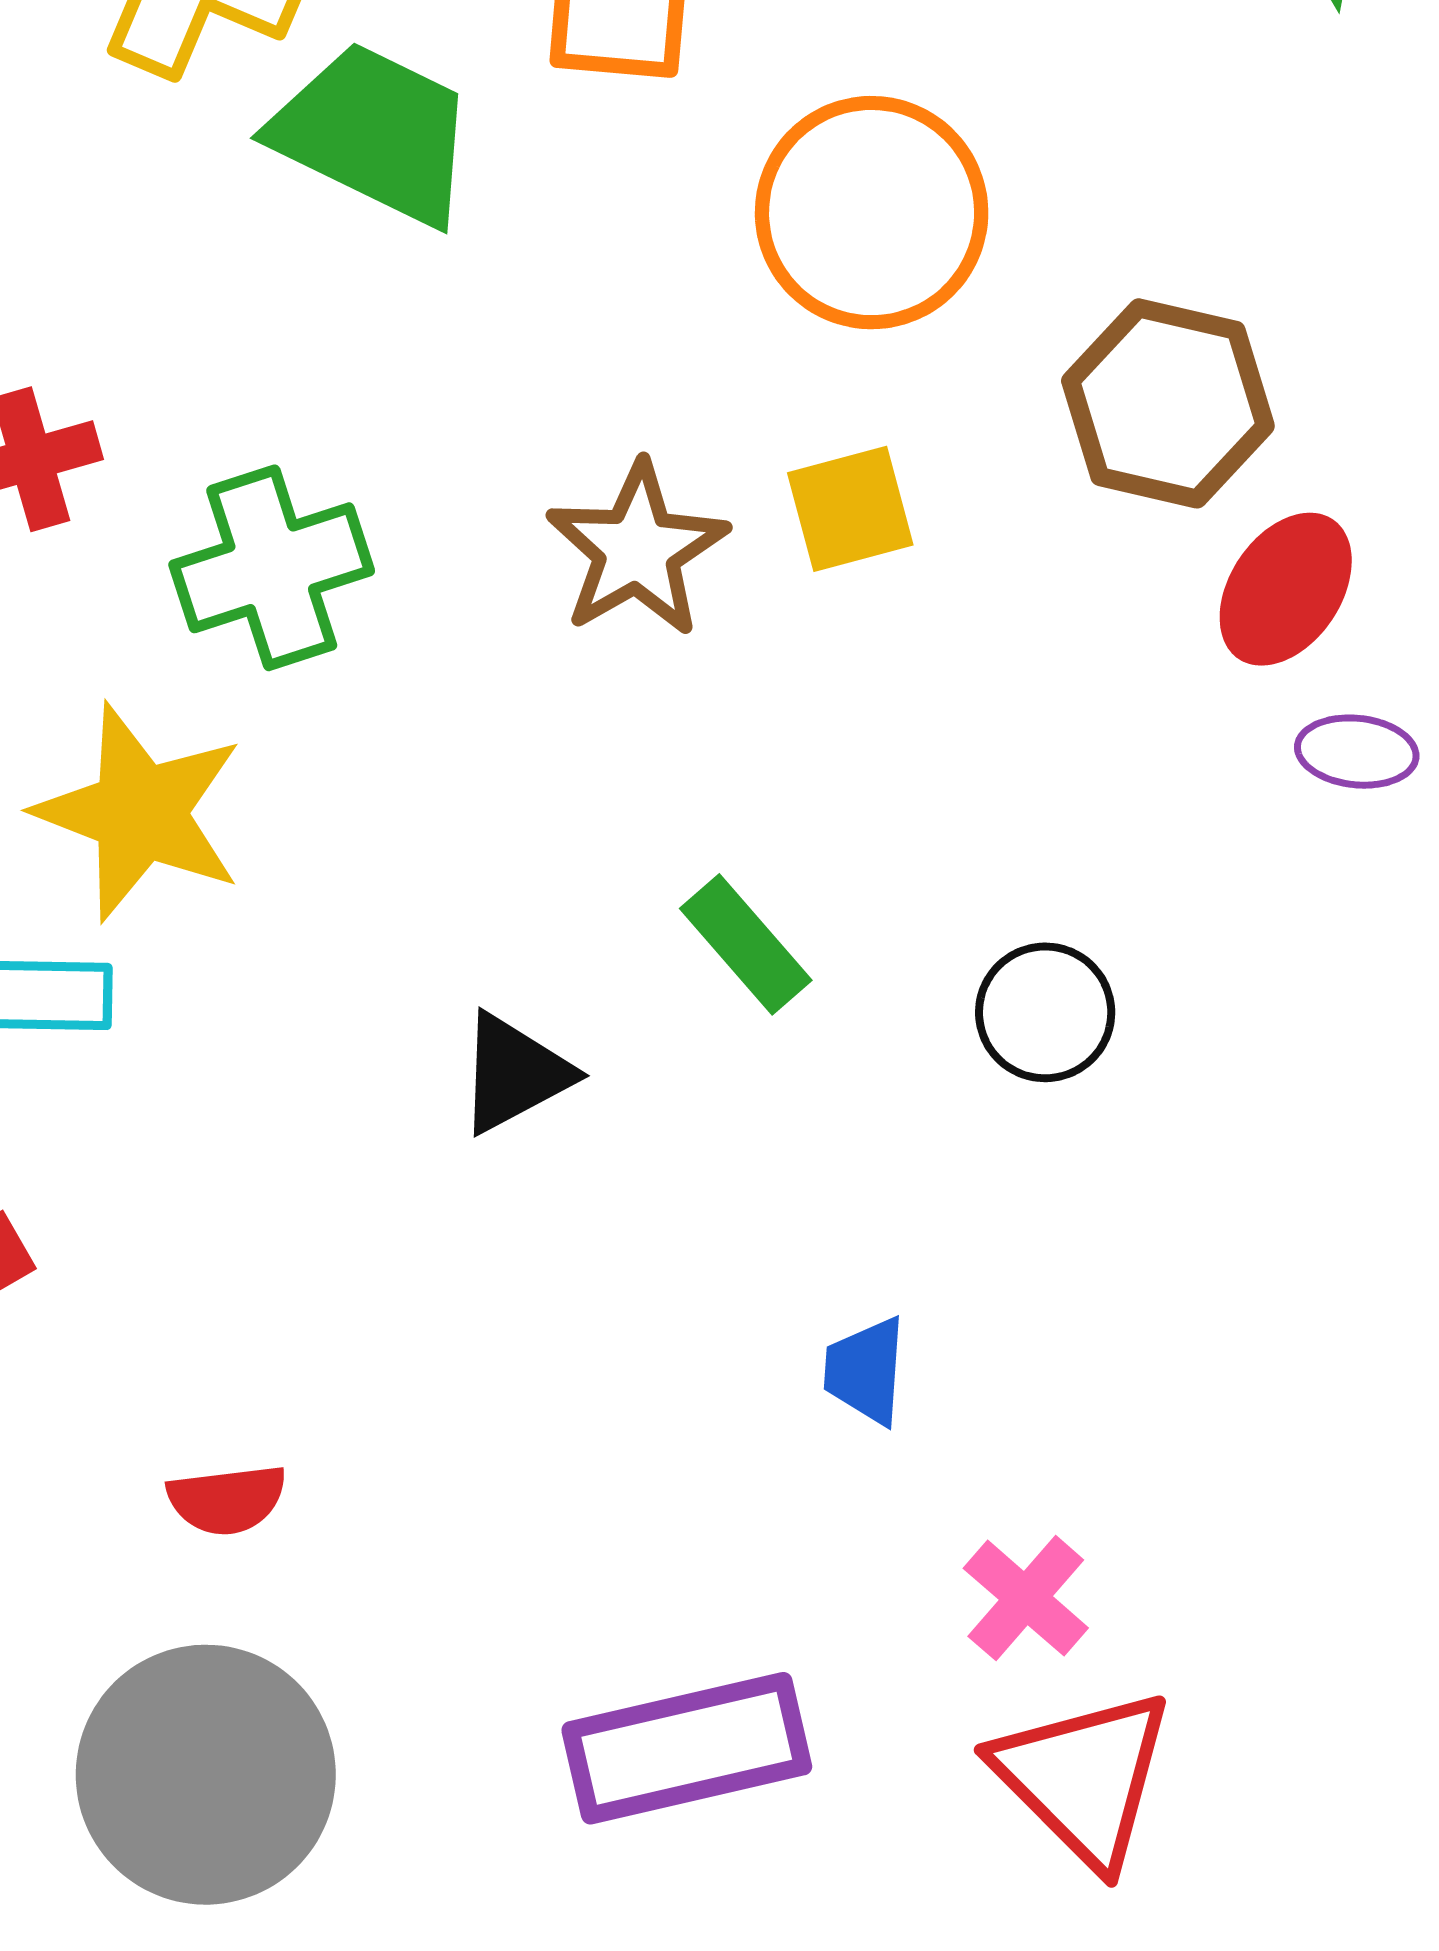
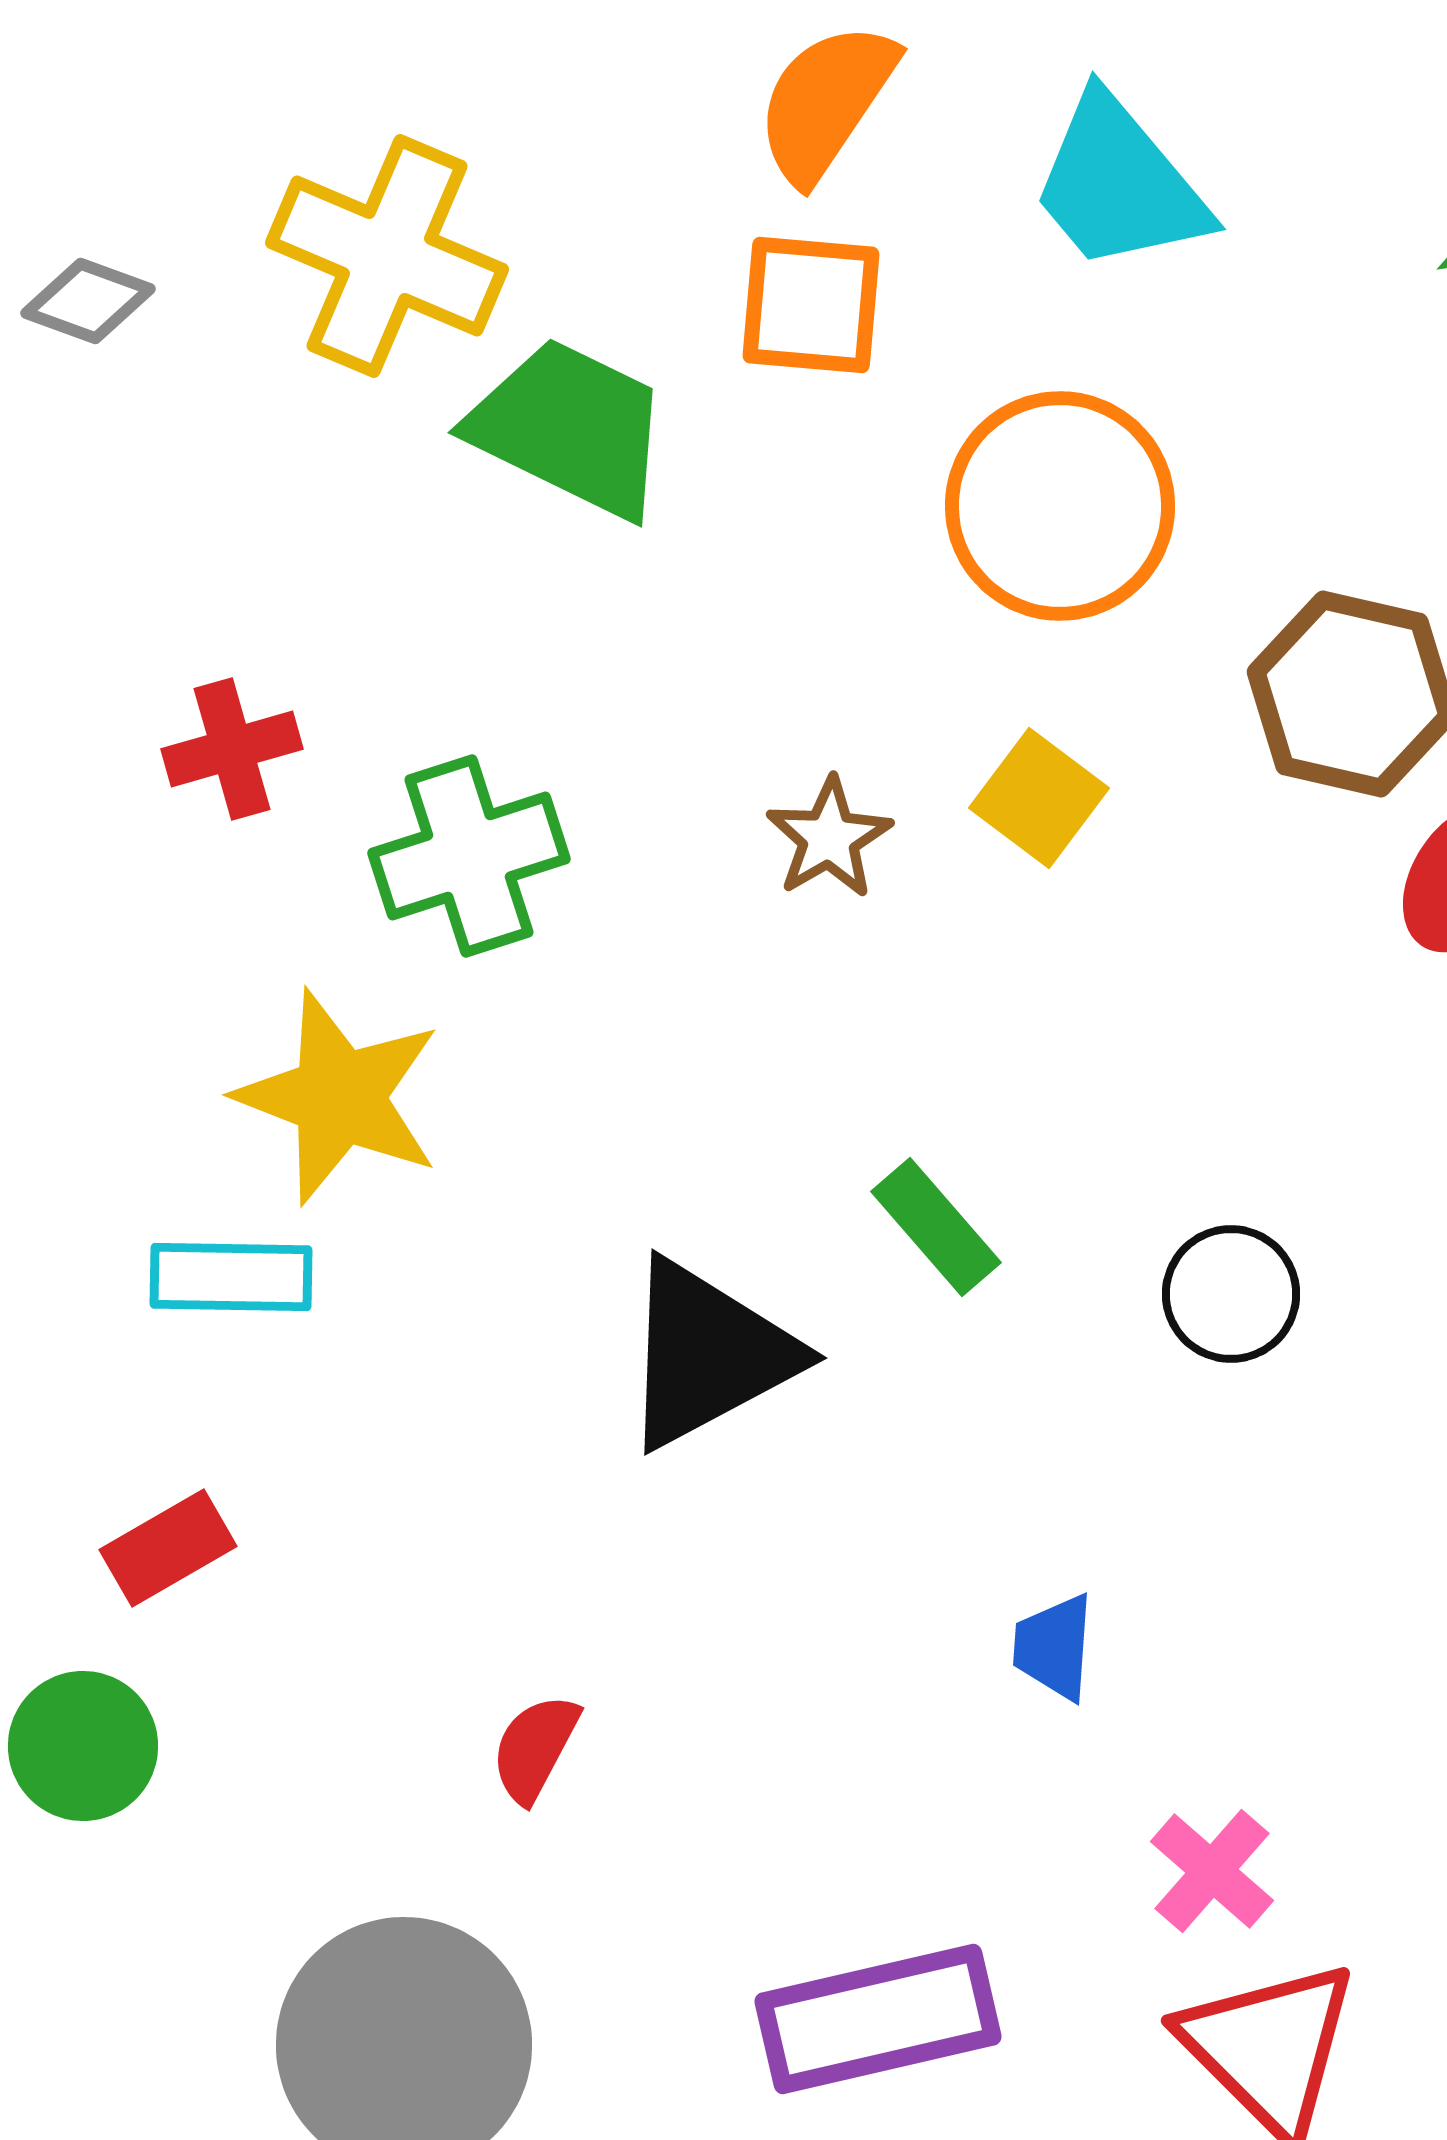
yellow square: (850, 509) -> (1039, 798), turned -38
brown star: (637, 550) -> (829, 838), size x0.7
black triangle: (514, 1073) -> (708, 1354), size x1.6
red semicircle: (227, 1500) -> (535, 1748), moved, turned 125

